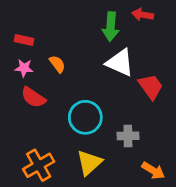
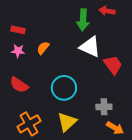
orange semicircle: (57, 64) -> (43, 48), turned -104
red semicircle: (33, 97) -> (19, 85), moved
gray cross: (128, 136) -> (104, 107), moved

